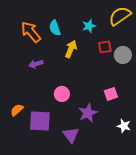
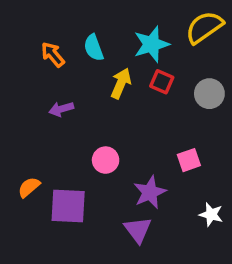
cyan star: (89, 26) -> (152, 44), size x1.5
orange arrow: (31, 32) -> (53, 54), size x0.7
red square: (105, 47) -> (162, 82), moved, turned 32
purple triangle: (71, 135) -> (138, 230), moved

